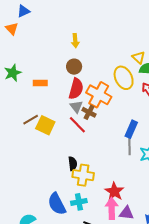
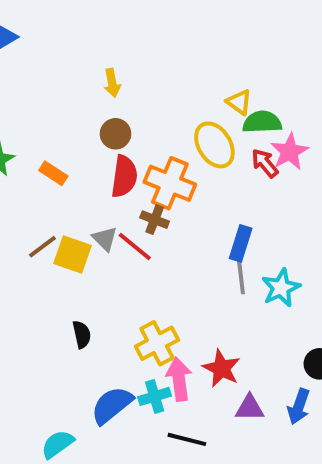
orange rectangle: (40, 83) -> (53, 173), turned 40
gray triangle: (76, 107) -> (105, 239), moved
black semicircle: (73, 164) -> (82, 334), moved
yellow cross: (83, 175) -> (157, 343), turned -30
blue semicircle: (57, 204) -> (112, 405), turned 85
pink arrow: (112, 208) -> (179, 379), moved

